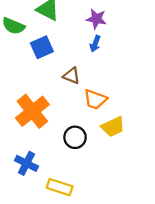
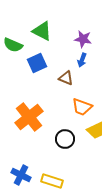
brown triangle: (71, 76) -> (66, 78), moved
blue cross: (26, 163) -> (21, 175), moved

